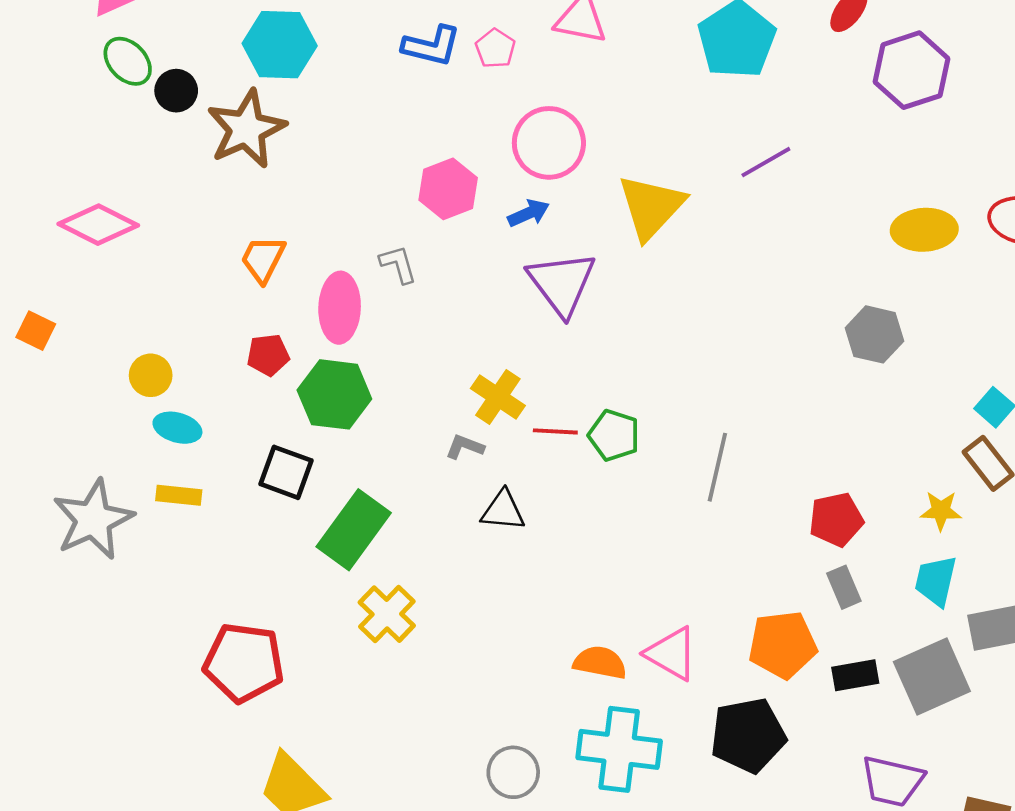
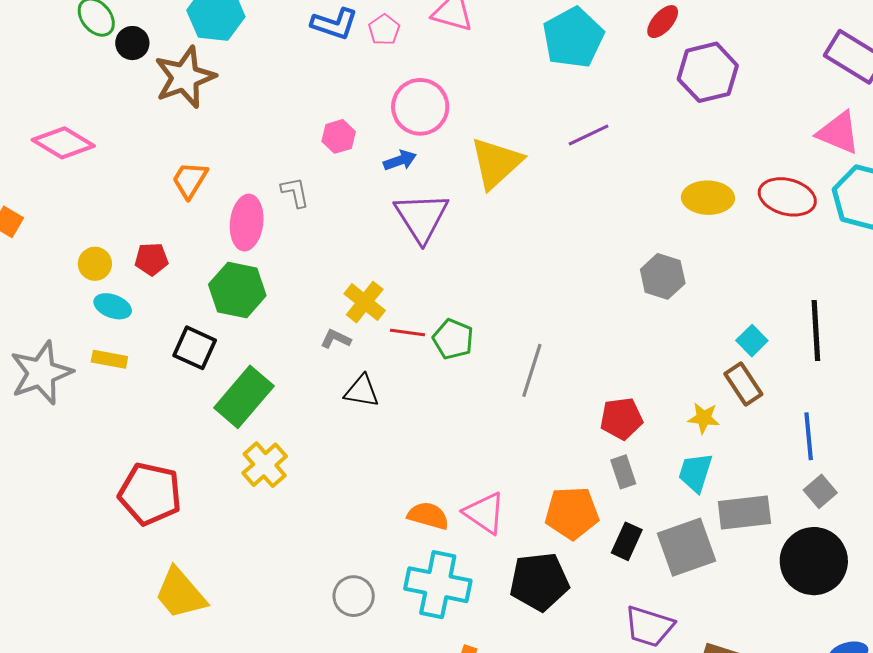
pink hexagon: (448, 189) -> (339, 136), size x0.7
red pentagon: (268, 355) -> (151, 259), moved
black rectangle: (855, 675) -> (627, 541), turned -60

